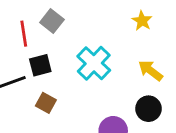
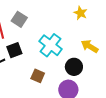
brown square: (46, 103) -> (38, 76), moved
black circle: (148, 109) -> (74, 67), moved

